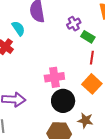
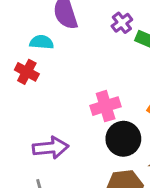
cyan semicircle: (18, 28) -> (42, 42), turned -42

